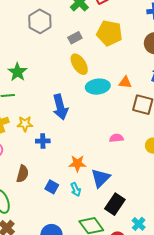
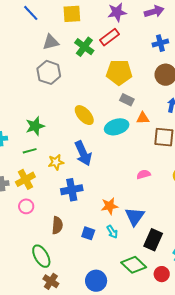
gray rectangle: (75, 38) -> (127, 100), moved, turned 64
yellow ellipse: (79, 64) -> (84, 115), moved
green star: (17, 72) -> (35, 126), turned 30
yellow star: (25, 124) -> (56, 162), moved
blue cross: (43, 141) -> (72, 190), size x1.5

